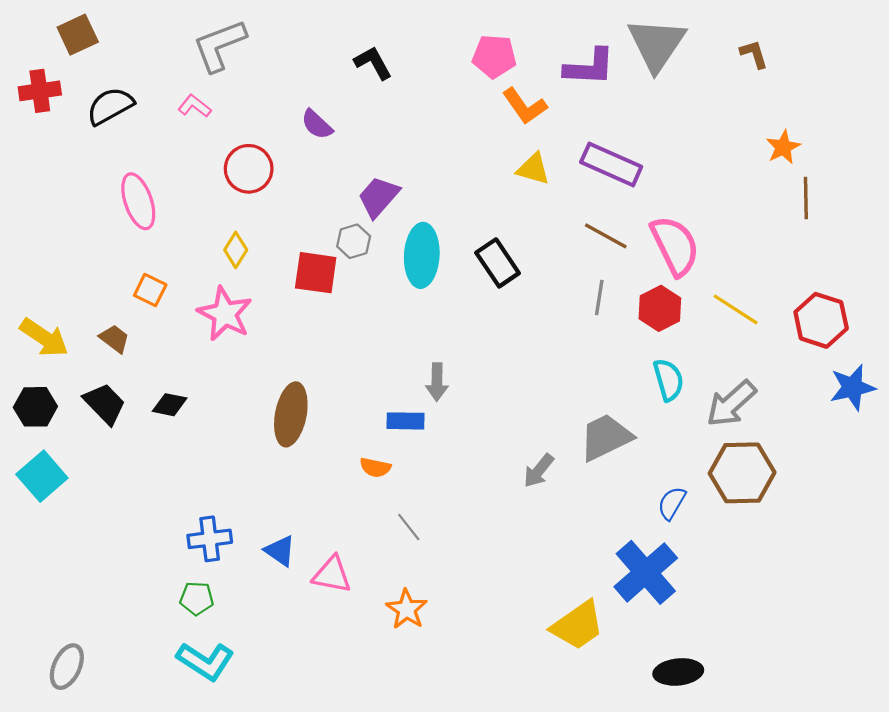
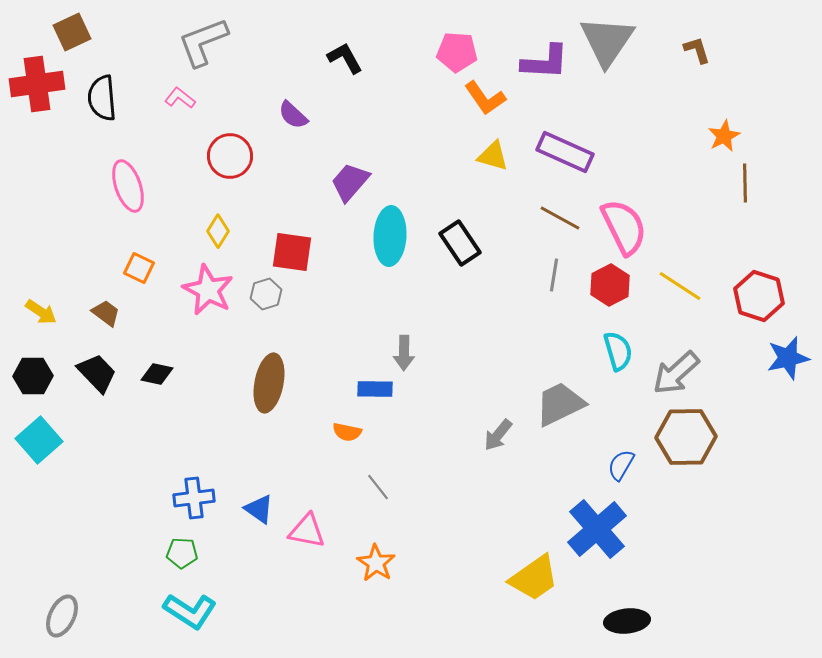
red cross: (40, 91) -> (37, 84), size x1.4
black semicircle: (110, 106) -> (102, 98), turned -66
gray hexagon: (354, 241) -> (266, 294), moved
yellow arrow: (44, 338) -> (41, 312), size x0.7

